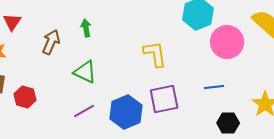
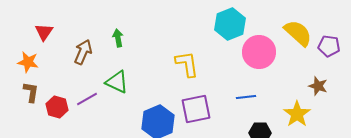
purple line: (84, 111) -> (87, 99), moved

